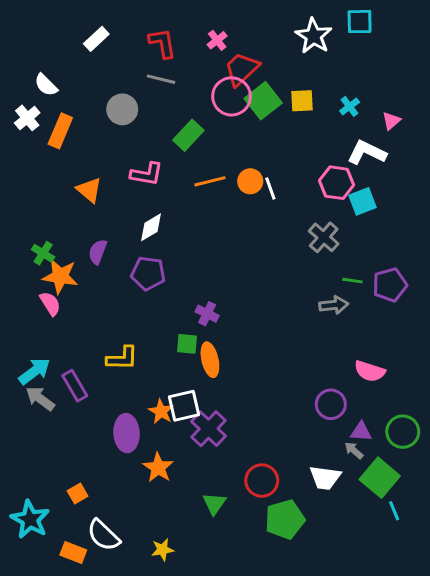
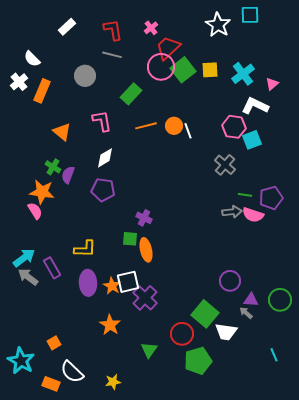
cyan cross: (350, 106) -> (243, 74), size x1.6
pink L-shape: (147, 174) -> (102, 121), turned -110
green cross: (43, 253) -> (53, 167), moved
pink semicircle: (370, 371) -> (253, 215), moved
purple ellipse: (127, 433) -> (88, 283), moved
green square: (380, 478) -> (205, 314), moved

